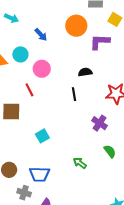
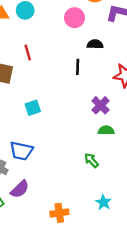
pink circle: (42, 69) -> (74, 18), moved
green semicircle: (110, 151) -> (106, 130), moved, turned -64
green arrow: (80, 163) -> (91, 160), moved

